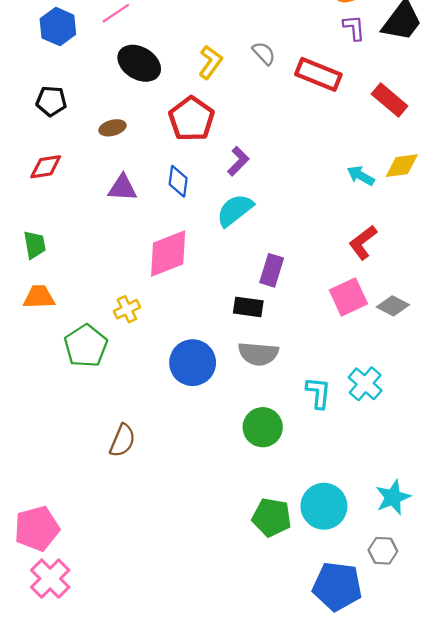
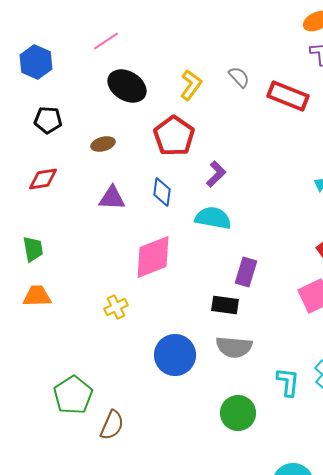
blue hexagon: (58, 27) -> (36, 62), moved
cyan semicircle: (235, 210) -> (213, 218), turned 48
green pentagon: (86, 346) -> (73, 395), moved

